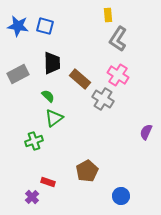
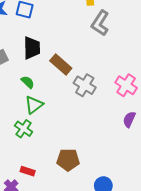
pink cross: (118, 75) -> (126, 85), moved
green cross: (34, 141) -> (24, 129), moved, turned -36
brown pentagon: (87, 171) -> (68, 160), turned 30

